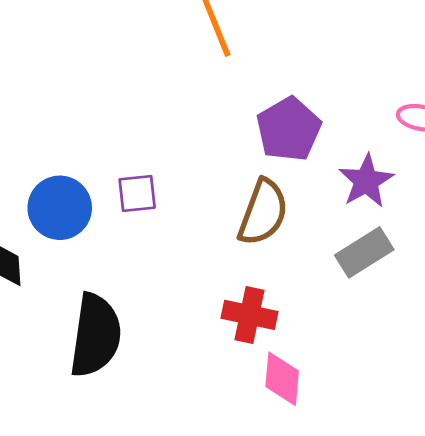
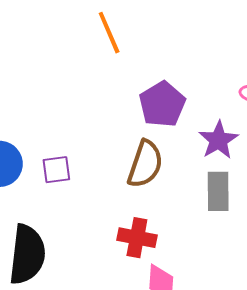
purple square: (137, 193) -> (56, 170), moved
gray rectangle: (364, 252) -> (218, 191), turned -57

